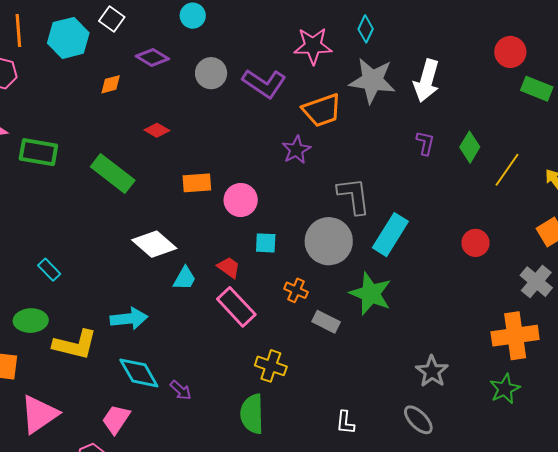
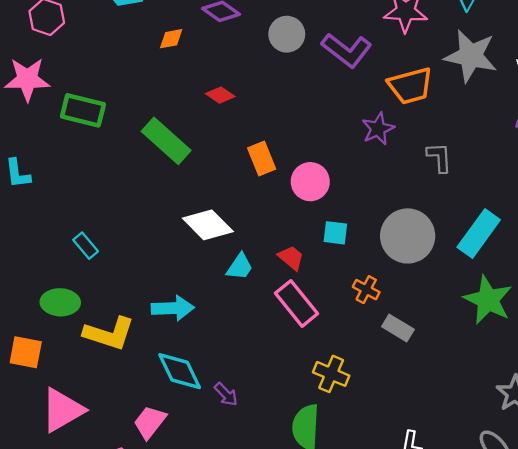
orange rectangle: (197, 183) -> (262, 159), turned 68
gray L-shape: (354, 196) -> (439, 157), moved, size x0.7
green star: (371, 294) -> (488, 300), moved

